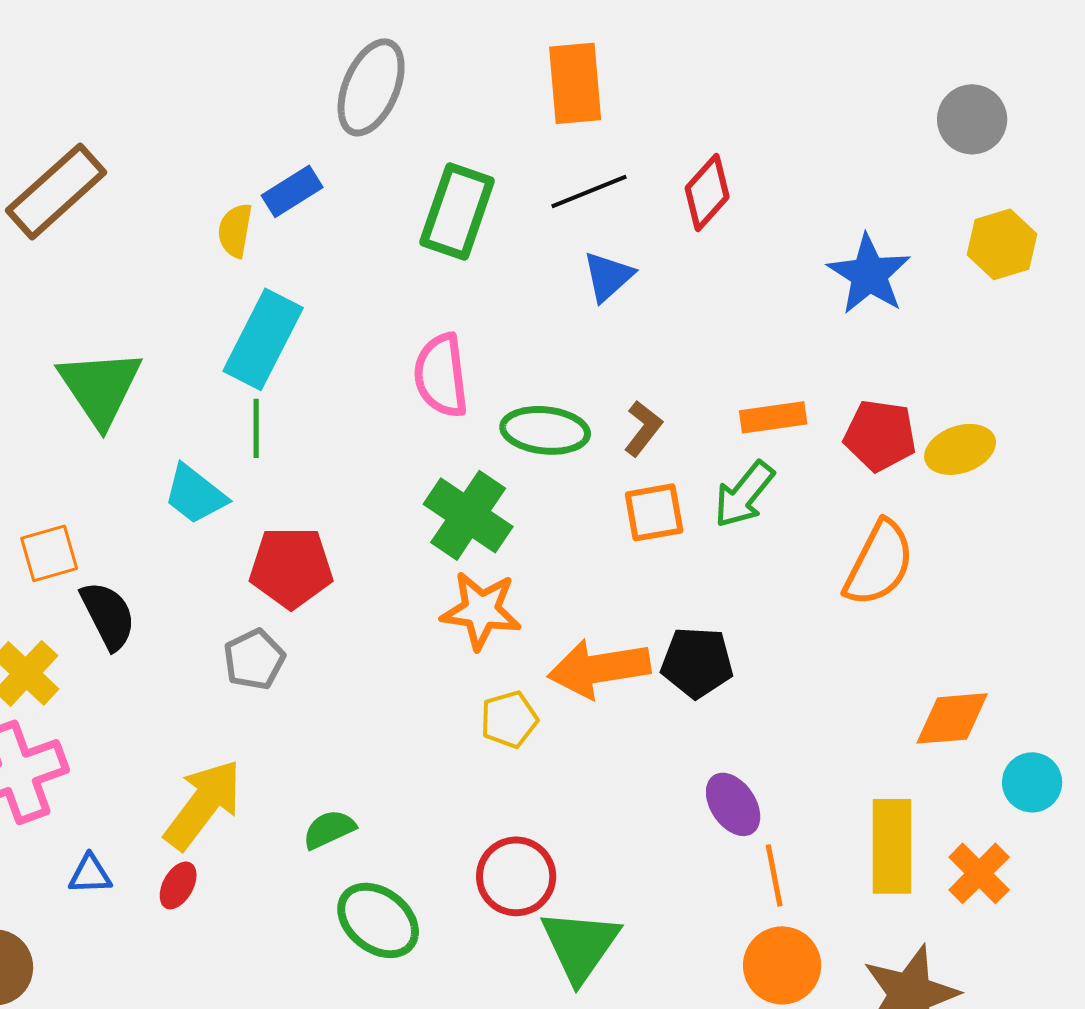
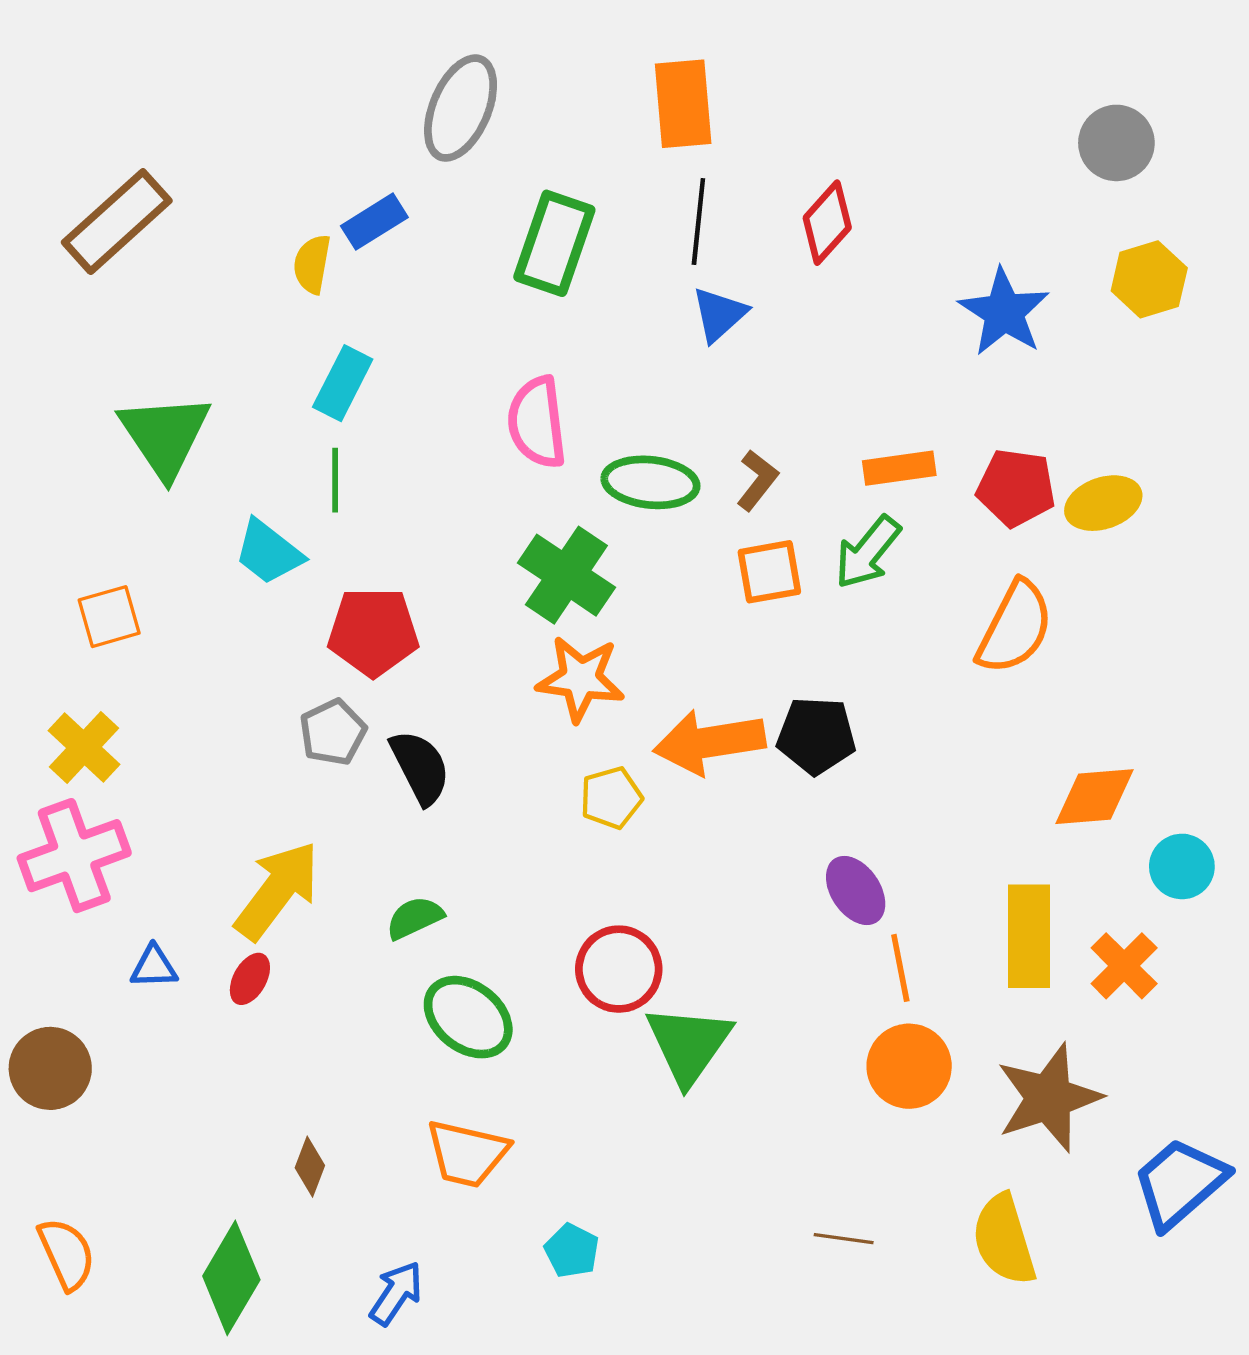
black line: (589, 191) -> (698, 222), turned -62
cyan rectangle: (263, 339) -> (343, 383), size x0.7
black semicircle: (108, 615) -> (420, 767), moved

